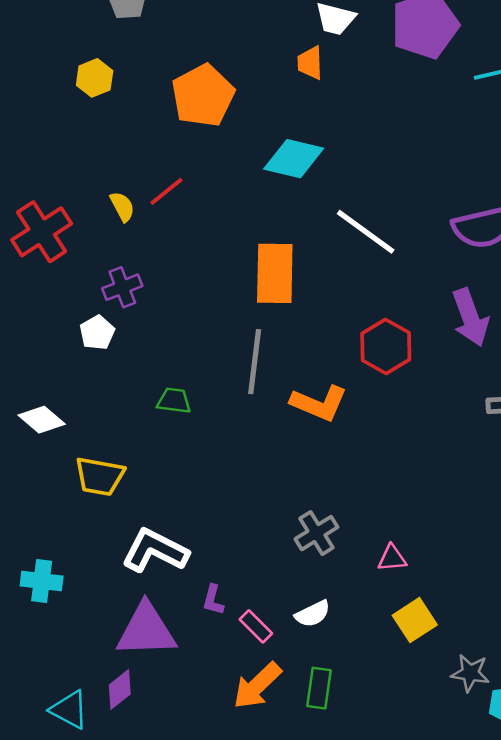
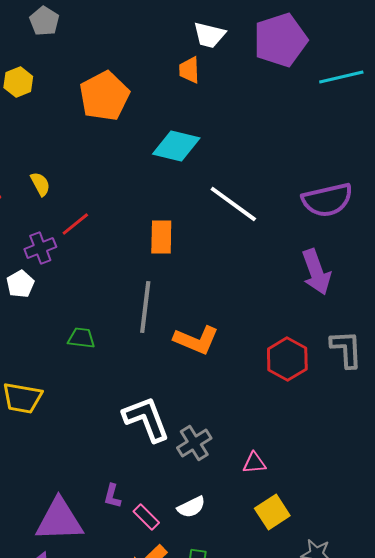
red line: (166, 191) -> (75, 224), moved
orange rectangle: (275, 273) -> (161, 237), size x0.7
red hexagon: (386, 346) -> (287, 359), moved
white L-shape: (155, 551) -> (146, 419), moved, turned 42

